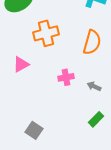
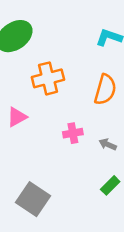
gray square: (34, 130) -> (33, 199), size x1.5

